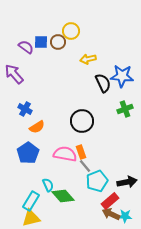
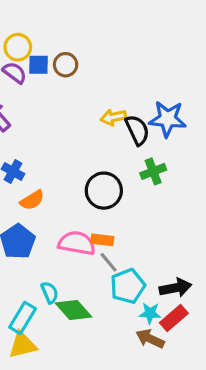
yellow circle: (71, 31) -> (18, 47), moved
yellow arrow: (88, 59) -> (113, 117), moved
green cross: (125, 109) -> (153, 171), moved
orange rectangle: (81, 152) -> (102, 240), turned -64
red rectangle: (110, 201) -> (174, 318), moved
cyan star: (125, 216) -> (150, 313), moved

